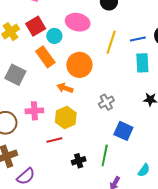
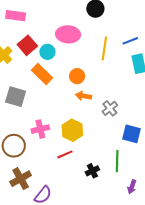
orange circle: (79, 65) -> (77, 76), size x0.6
orange arrow: (65, 88) -> (84, 96), moved

